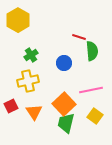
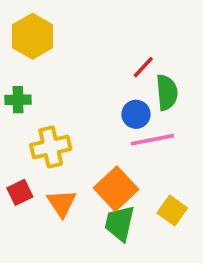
red line: (79, 37) -> (143, 67), turned -64
green cross: (31, 55) -> (18, 100), moved, turned 32
blue circle: (64, 63) -> (136, 114), moved
pink line: (91, 90) -> (152, 140), moved

